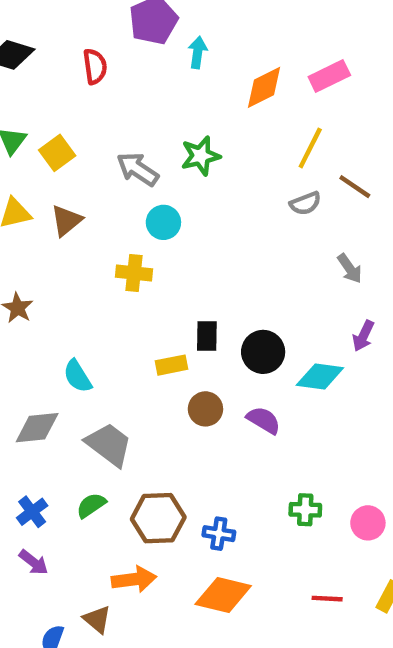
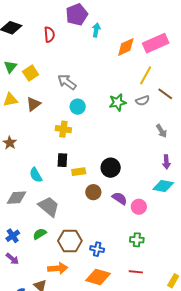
pink rectangle: (329, 76) -> (156, 43), size x1.4
green star: (201, 156) -> (118, 102), moved
black rectangle: (207, 336) -> (62, 160), moved
purple arrow: (363, 336) -> (166, 162), turned -32
black circle: (263, 352) -> (111, 168), moved
cyan diamond: (320, 376) -> (163, 186), moved
pink circle: (368, 523) -> (139, 207), moved
red line: (327, 599) -> (136, 272), moved

